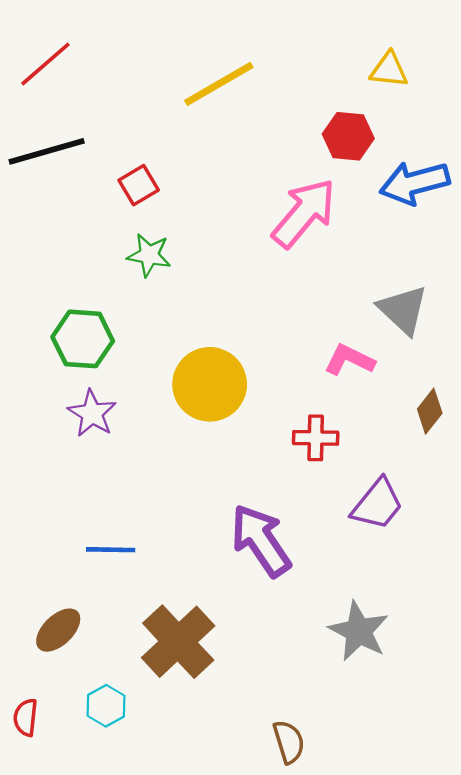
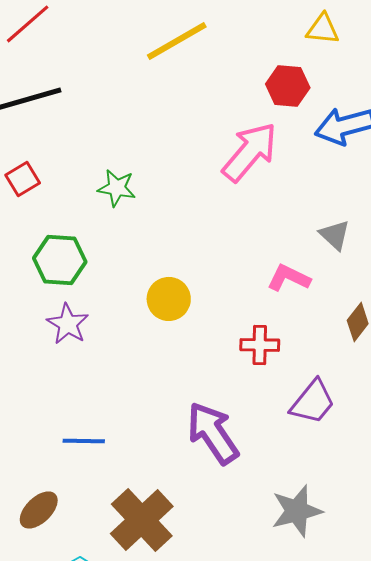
red square: (139, 185) -> (23, 179), moved
gray triangle: (403, 310) -> (335, 235), size x0.7
yellow circle: (210, 384) -> (169, 299), size x0.7
gray star: (359, 631) -> (297, 511), turned 30

